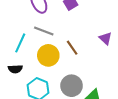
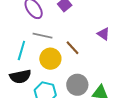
black semicircle: (15, 69) -> (20, 77), size x1.5

